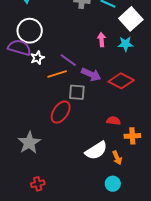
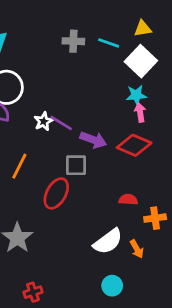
pink arrow: (102, 40) -> (140, 112), moved
white star: (37, 58) -> (43, 121), moved
orange line: (57, 74) -> (19, 166), moved, turned -42
cyan circle: (113, 184) -> (112, 286), moved

